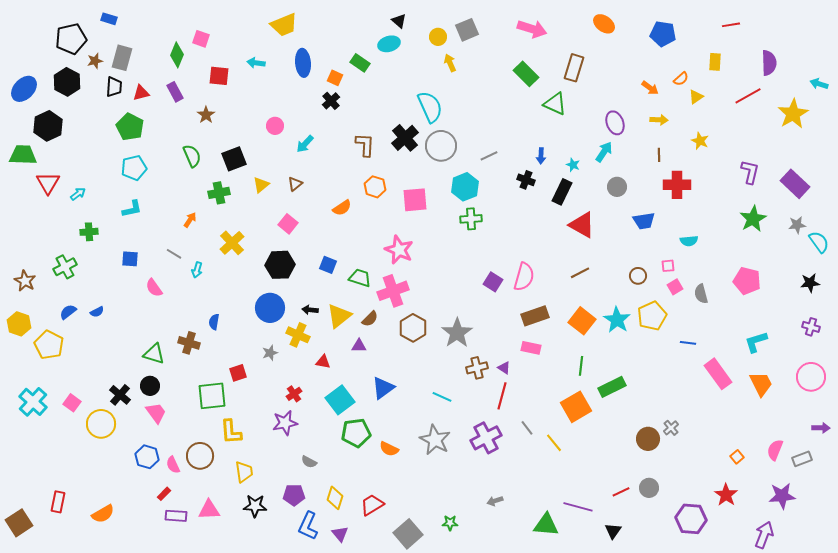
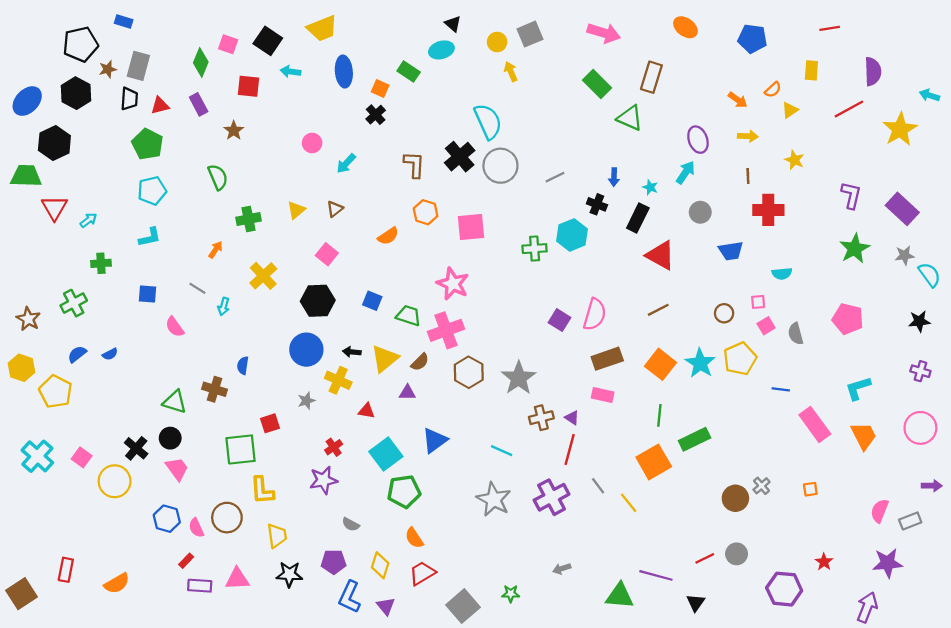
black square: (234, 159) -> (268, 41), moved, turned -35
cyan hexagon: (465, 187) -> (572, 235), moved
orange semicircle: (389, 449) -> (414, 538), moved, turned 30
orange square: (737, 457) -> (810, 489), moved, turned 32
red star: (726, 495) -> (824, 562), size x0.7

